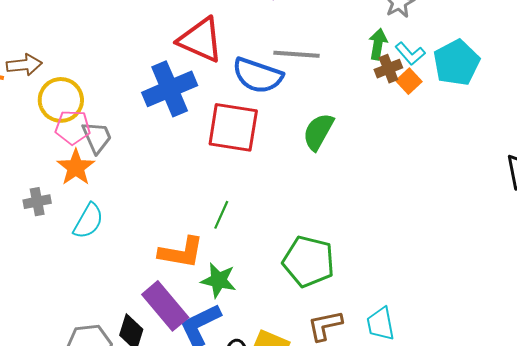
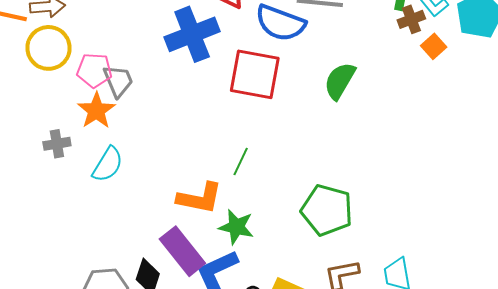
orange square: (409, 81) -> (434, 46), moved
yellow circle: (61, 100) -> (48, 48), moved

